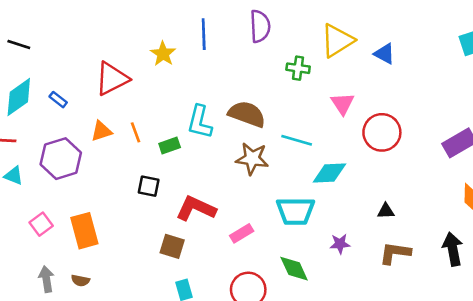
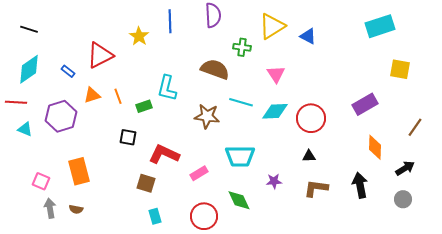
blue rectangle: (58, 100) -> (68, 71), moved
brown semicircle: (247, 114) -> (215, 69), moved
red circle: (382, 132) -> (311, 118), moved
cyan diamond: (329, 173) -> (275, 111), moved
pink square: (41, 224) -> (41, 181), moved, turned -30

